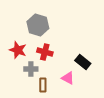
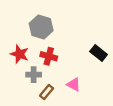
black rectangle: (83, 62) -> (99, 53), moved
brown rectangle: (43, 85) -> (47, 92), turned 40

